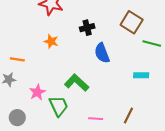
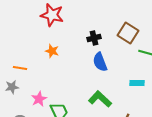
black cross: (87, 28) -> (94, 38), moved
green L-shape: (77, 83) -> (100, 99), moved

